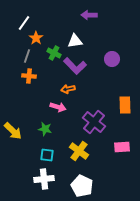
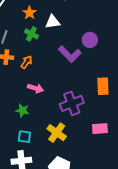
orange star: (36, 38) -> (29, 13), moved
purple L-shape: (75, 66) -> (70, 54), moved
orange arrow: (68, 89) -> (26, 62), moved, turned 136
purple cross: (94, 122) -> (72, 103), turned 30

